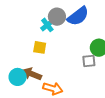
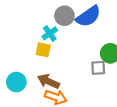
cyan cross: (47, 25) -> (50, 33), moved
brown arrow: (32, 74) -> (48, 81), moved

